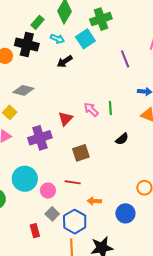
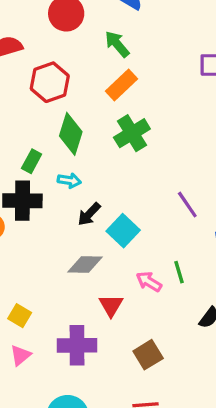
cyan square: (85, 39) -> (123, 231), moved
purple line: (125, 59) -> (187, 205), moved
gray diamond: (23, 90) -> (85, 264), moved
purple cross: (40, 138) -> (77, 345), turned 30

